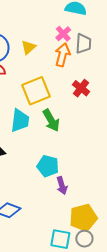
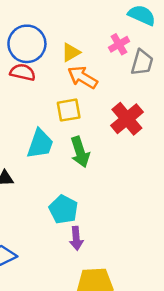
orange arrow: (62, 55) -> (83, 77), moved, turned -85
red cross: (81, 88) -> (127, 119), size x1.4
yellow square: (36, 91) -> (69, 110), size x0.7

